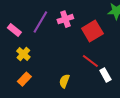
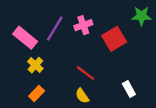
pink rectangle: (14, 30) -> (25, 38), size x1.5
red line: (90, 61) -> (86, 73), moved
yellow semicircle: (64, 81) -> (82, 96), turned -56

